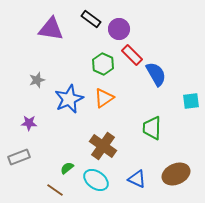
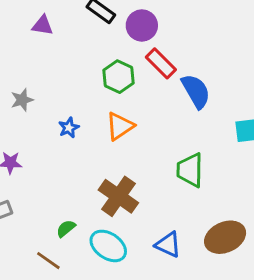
purple triangle: (51, 29) -> (43, 25), size x0.6
blue star: (69, 99) -> (69, 128), size x0.5

